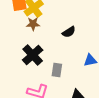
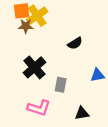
brown star: (33, 24) -> (26, 26), moved

